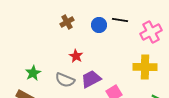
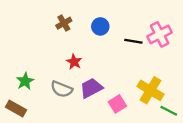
black line: (120, 20) -> (133, 41), moved
yellow cross: (145, 67) -> (150, 90), moved, turned 30

